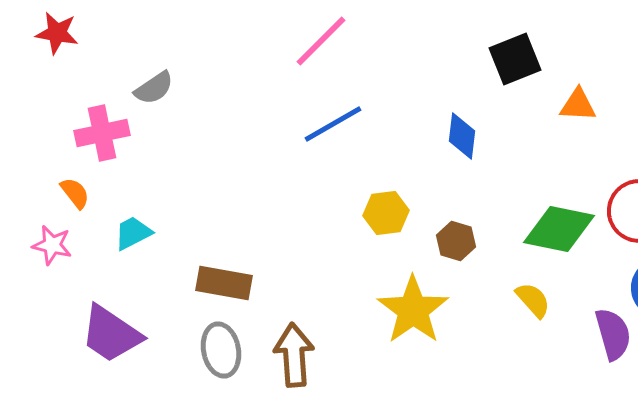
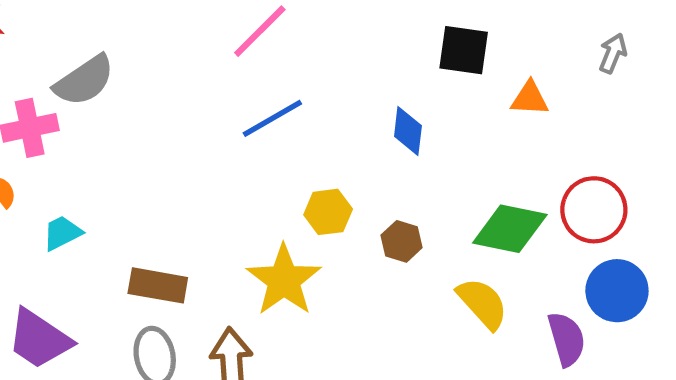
black square: (515, 59) -> (464, 50), turned 30
gray semicircle: (154, 88) -> (84, 81), size x1.5
yellow semicircle: (533, 300) -> (483, 303), size x1.4
yellow star: (413, 310) -> (284, 280), moved

